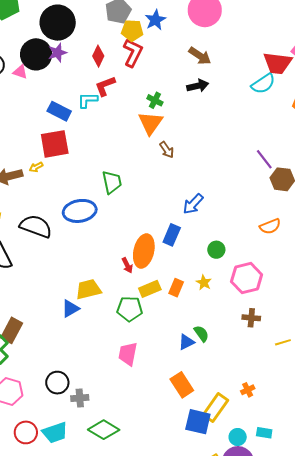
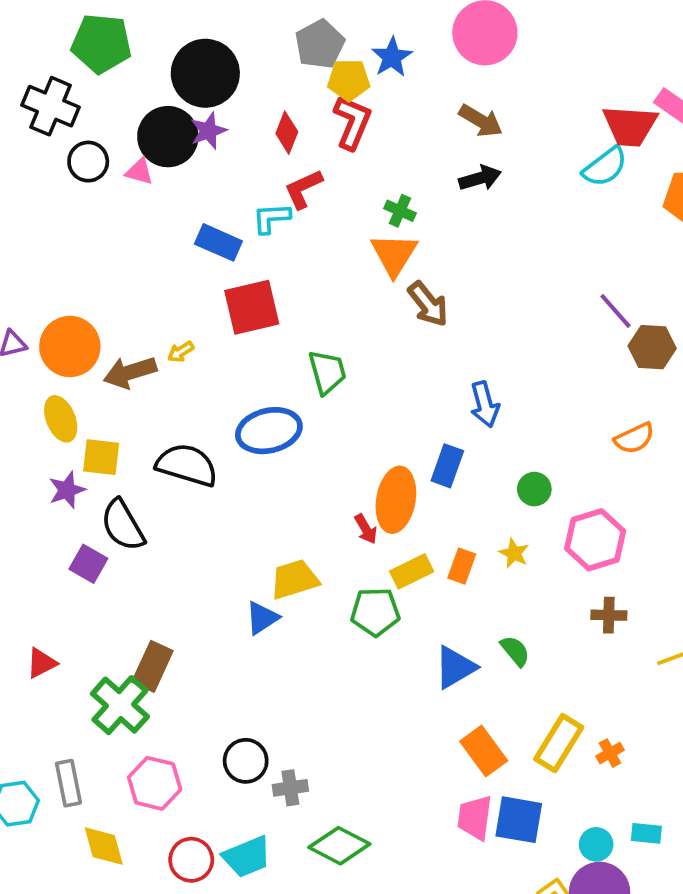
red square: (55, 144) -> (252, 307), moved
brown arrow: (167, 150) -> (428, 304), size x1.4
blue arrow: (193, 204) -> (485, 404), turned -55
blue triangle: (186, 342) -> (455, 667), moved, size x1.4
pink trapezoid: (128, 354) -> (475, 818), moved
yellow rectangle: (216, 408) -> (559, 743), moved

